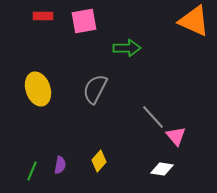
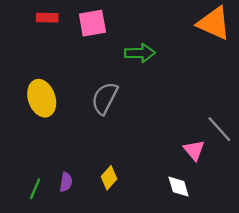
gray line: (153, 117) -> (219, 129), moved
white diamond: (162, 169) -> (179, 187), turned 65

